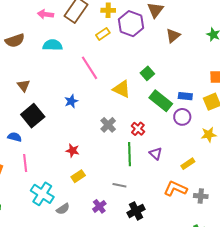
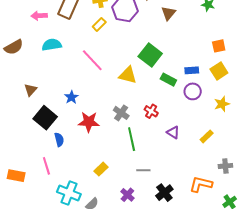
green square: (147, 73) -> (150, 55), size x1.6
brown triangle: (24, 86) -> (31, 90), turned 32
blue star: (71, 101) -> (71, 97), moved
green rectangle: (161, 101) -> (168, 80), size x0.7
blue semicircle: (15, 137) -> (59, 140), moved, turned 72
red star: (73, 151) -> (89, 122), moved, size x1.5
green line: (129, 154) -> (132, 139), moved
orange L-shape: (175, 189) -> (201, 184), moved

